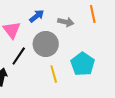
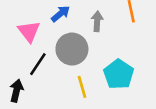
gray arrow: (66, 22) -> (97, 21), turned -98

